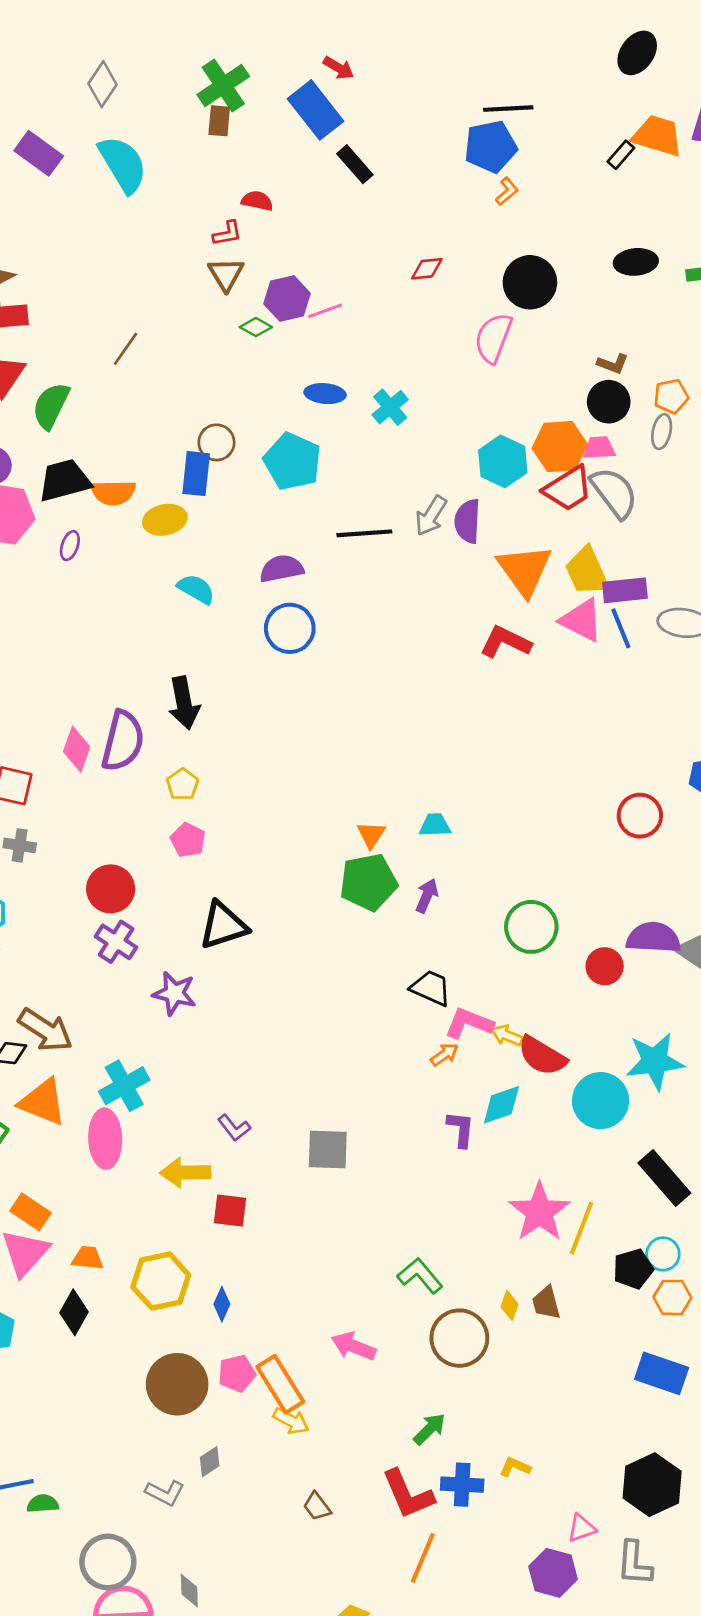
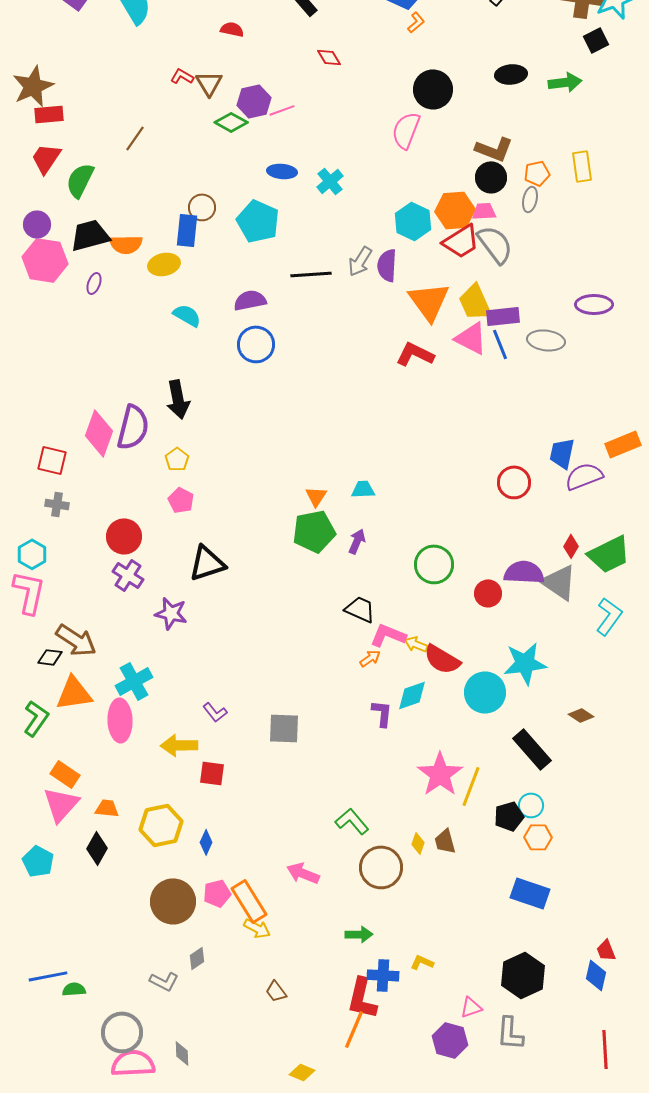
red L-shape: (227, 233) -> (182, 76), moved, turned -140
red diamond: (427, 269) -> (329, 57), moved, turned 65
green diamond: (256, 327) -> (231, 122), size x1.4
brown L-shape: (613, 364) -> (494, 149), size x1.6
pink diamond: (77, 749) -> (99, 433), size x1.4
orange triangle: (43, 1102) -> (74, 693), turned -30
green arrow: (430, 1429) -> (359, 934), turned 44
red L-shape: (408, 1494) -> (362, 998), moved, turned 36

